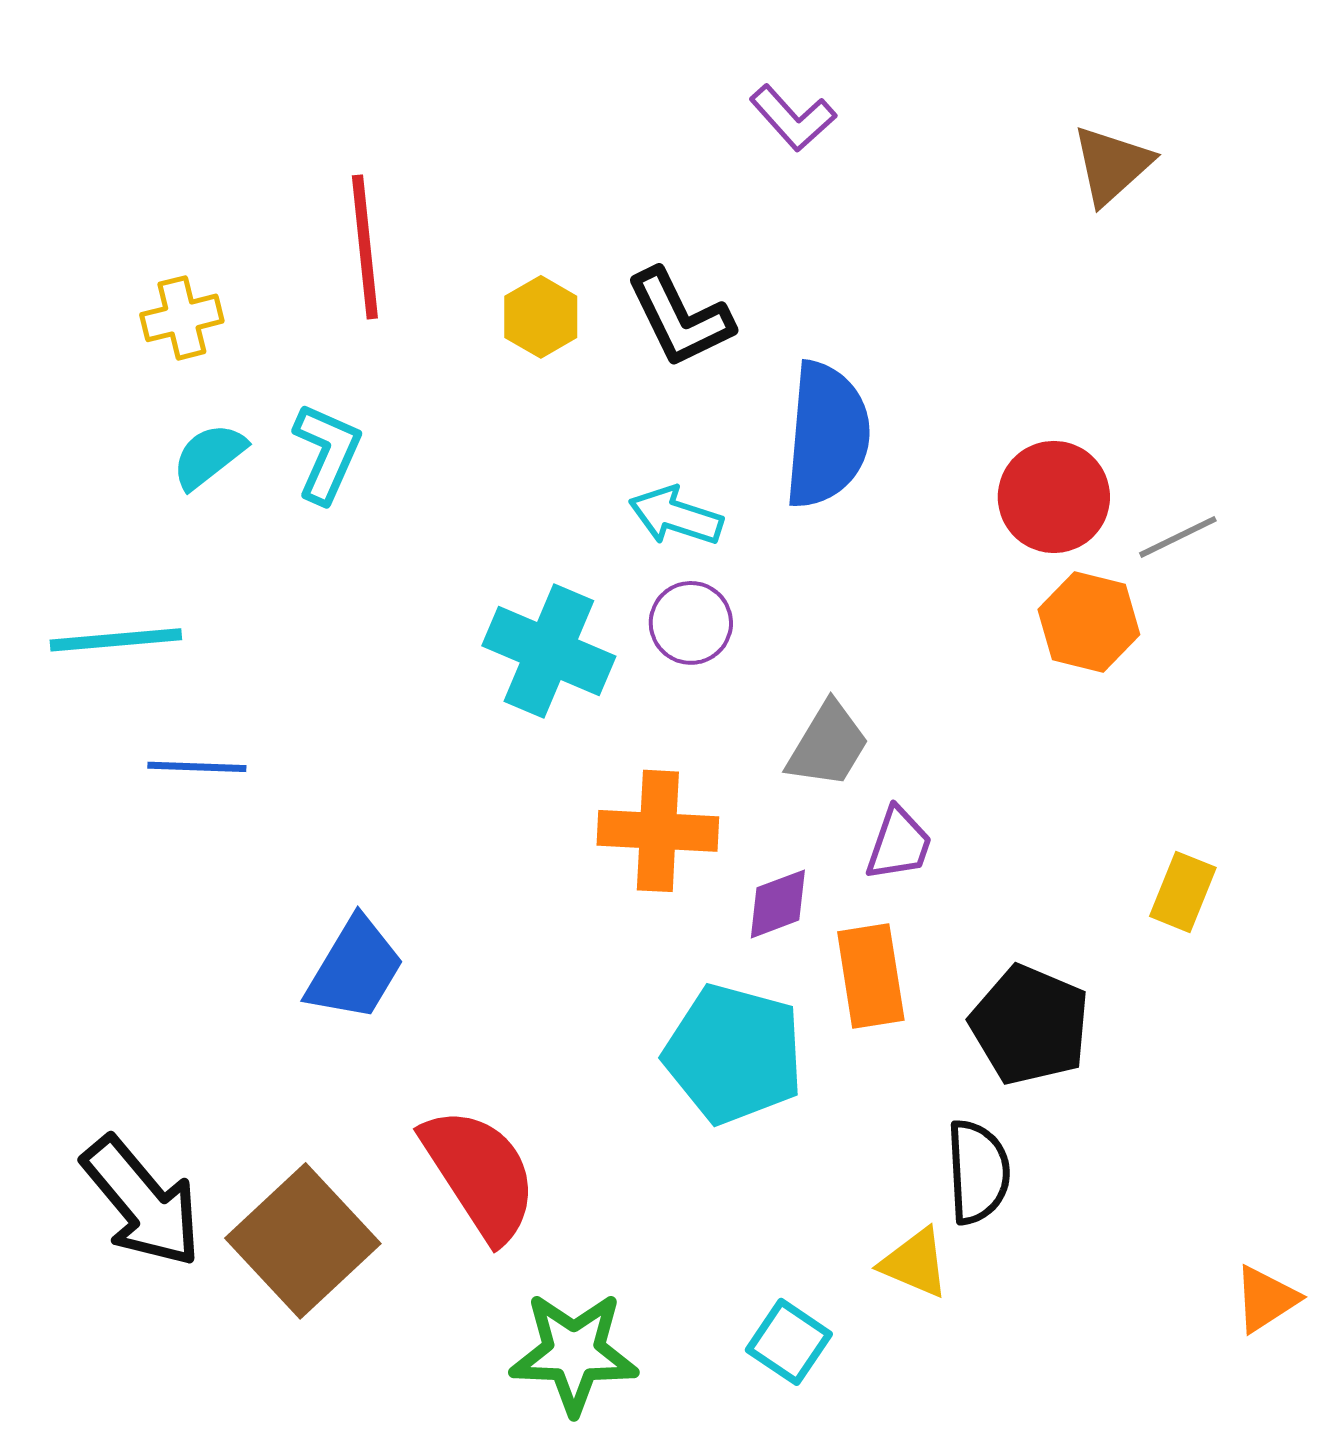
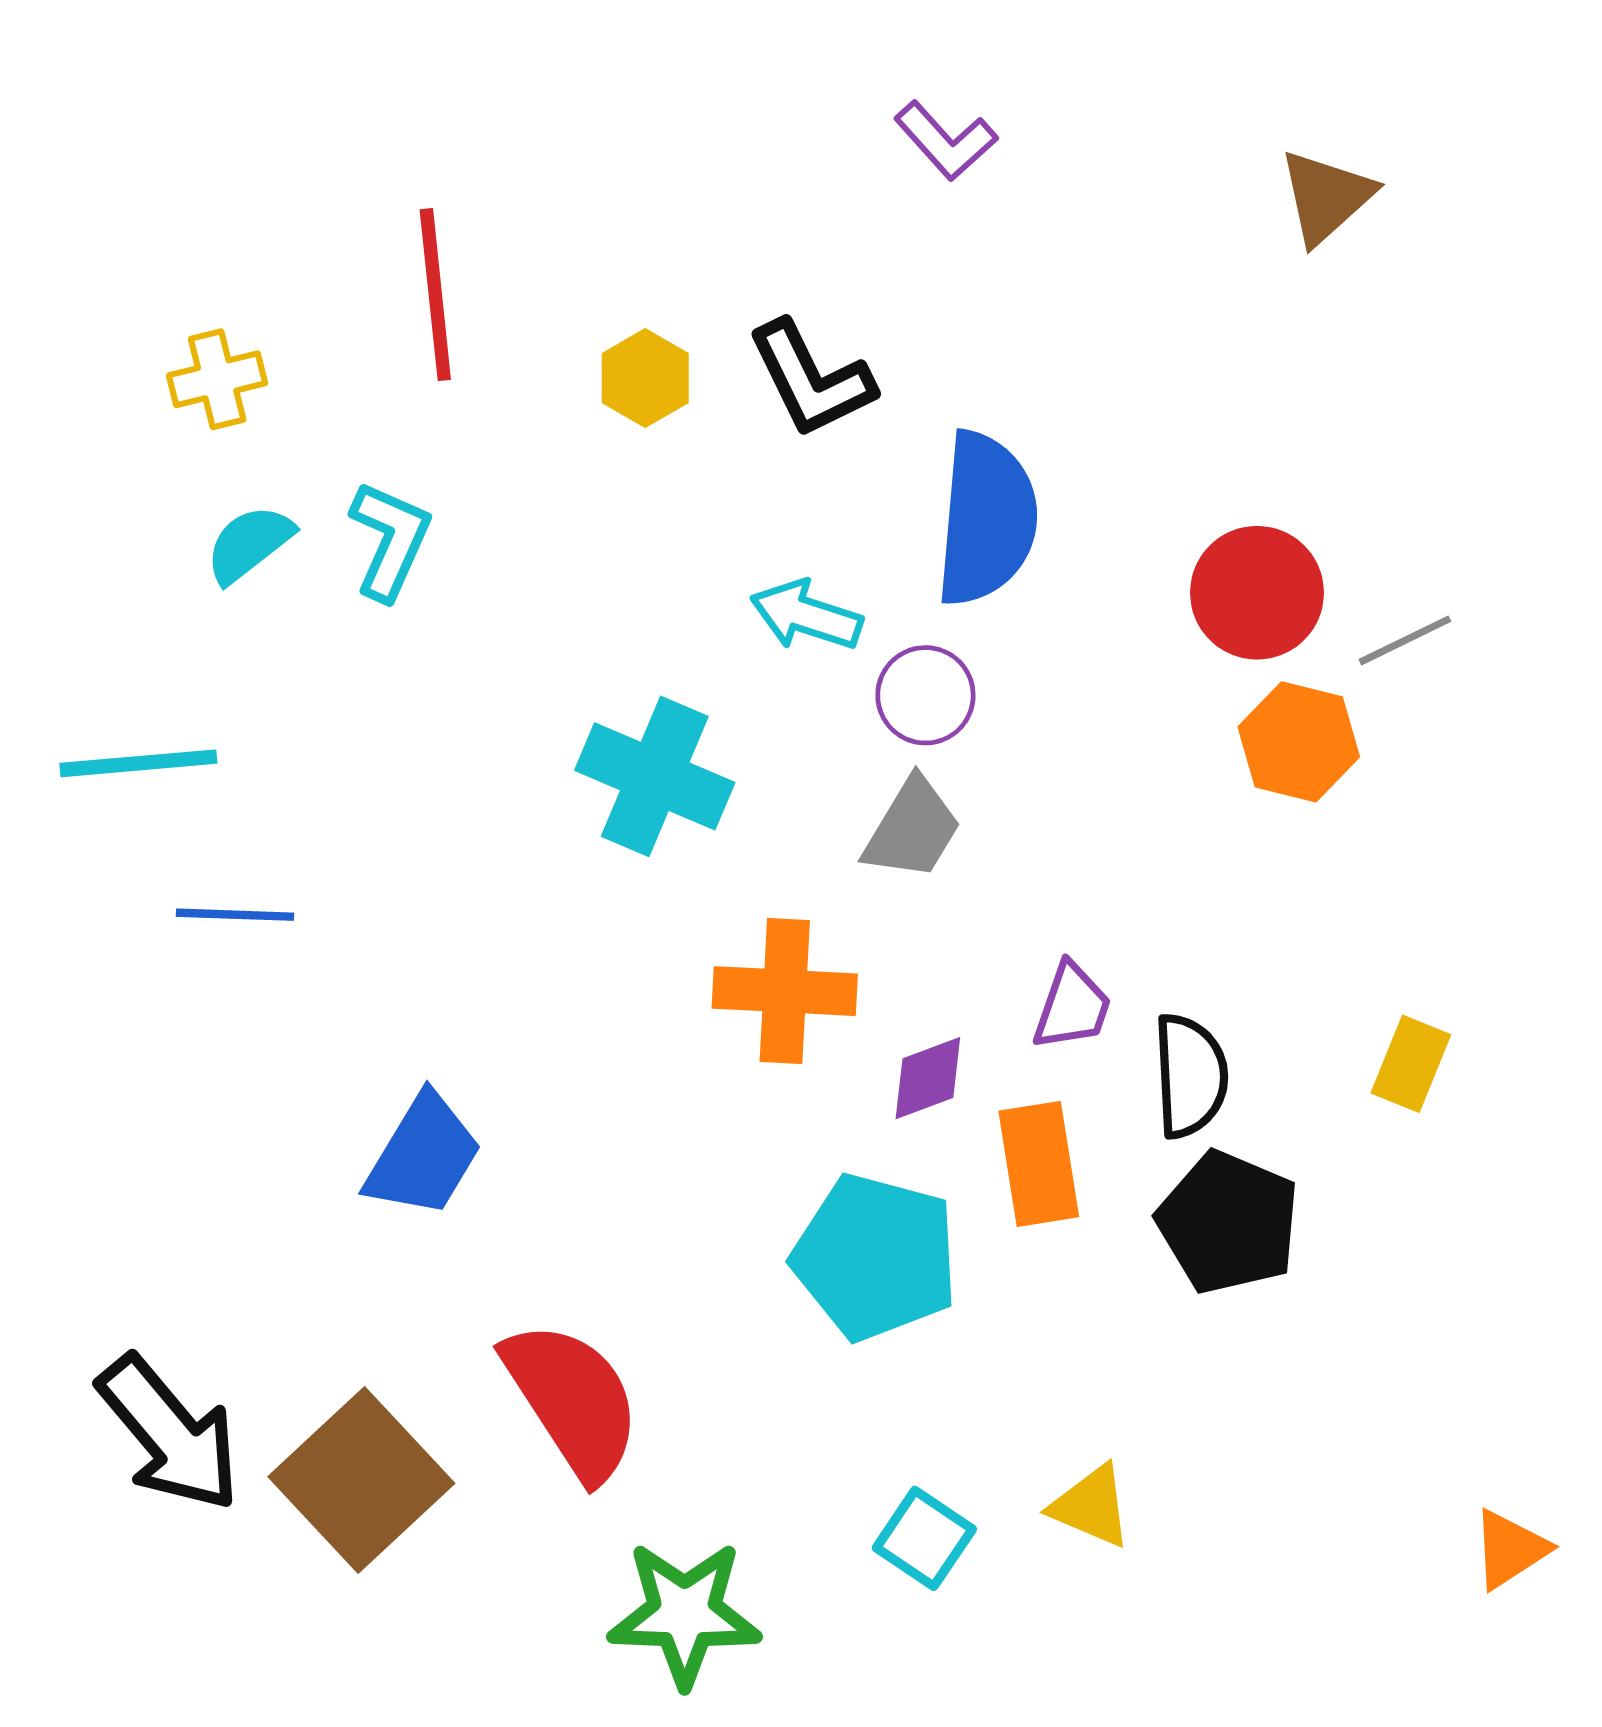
purple circle: (691, 623) -> (925, 695), moved
gray trapezoid: (828, 745) -> (912, 829), moved
black semicircle: (978, 1172) -> (1190, 1076), moved
cyan square: (789, 1342) -> (924, 1538), moved

